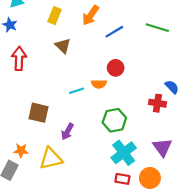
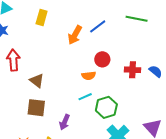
orange arrow: (91, 15) -> (75, 35), moved
brown triangle: (63, 46) -> (37, 81), moved
cyan line: (76, 91) -> (85, 97), moved
red cross: (157, 103) -> (133, 70), moved

